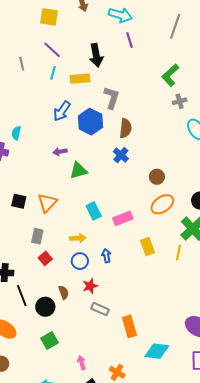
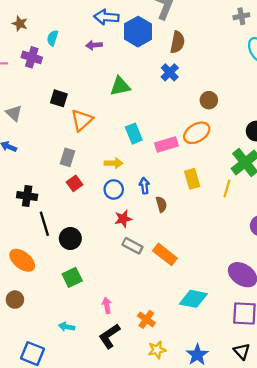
blue arrow: (62, 111) -> (106, 17), turned 55
purple arrow: (60, 152) -> (94, 45), moved
black square: (19, 201) -> (59, 98), moved
orange ellipse: (162, 204) -> (197, 133), moved
brown semicircle: (64, 292) -> (161, 204), moved
orange rectangle: (129, 326) -> (165, 254), moved, turned -40

